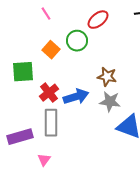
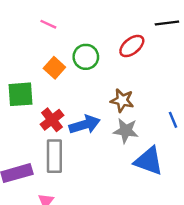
pink line: (46, 14) -> (48, 24), turned -32
red ellipse: (98, 20) -> (132, 46), moved

